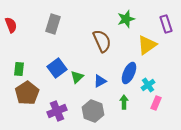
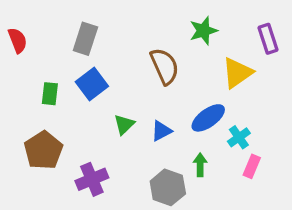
blue square: (57, 68) -> (92, 84), moved
green rectangle: (19, 69) -> (50, 94), moved
blue ellipse: (129, 73) -> (208, 118), turned 30
gray hexagon: (93, 111) -> (168, 187), moved

